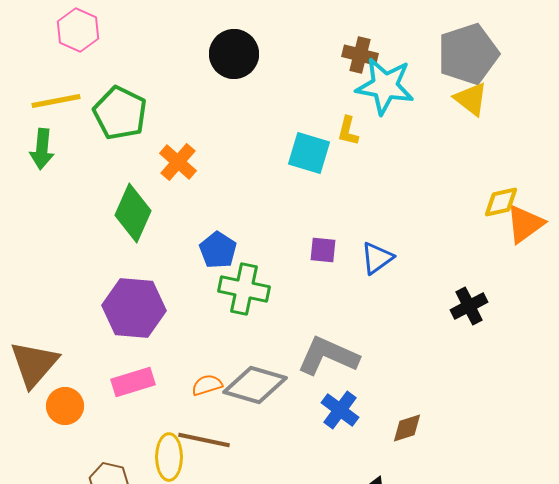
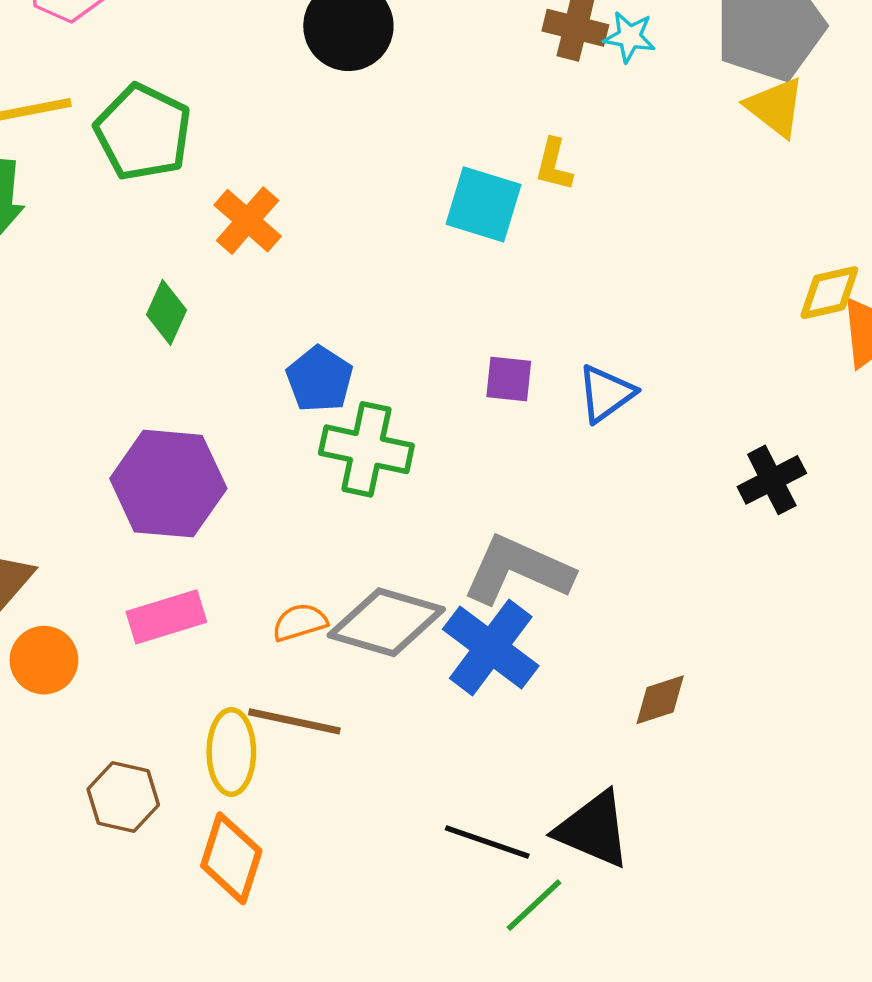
cyan star: (385, 86) -> (629, 37), moved, size x0.5
green diamond: (133, 213) -> (166, 312), size x0.6
blue cross: (340, 410) -> (491, 647), moved, size x1.4

